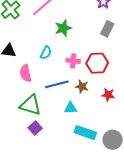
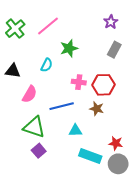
cyan semicircle: (46, 53) -> (47, 65), moved
pink semicircle: (26, 73) -> (30, 94), turned -138
brown star: (82, 87) -> (97, 109), moved
red star: (108, 95) -> (116, 143), moved

